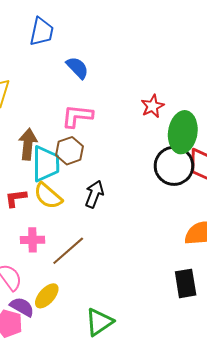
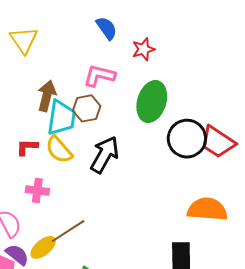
red star: (153, 106) -> (143, 49), moved
green ellipse: (183, 132) -> (152, 102), moved
black arrow: (94, 194) -> (105, 155), size x1.4
brown line: (68, 251) -> (68, 231), moved

